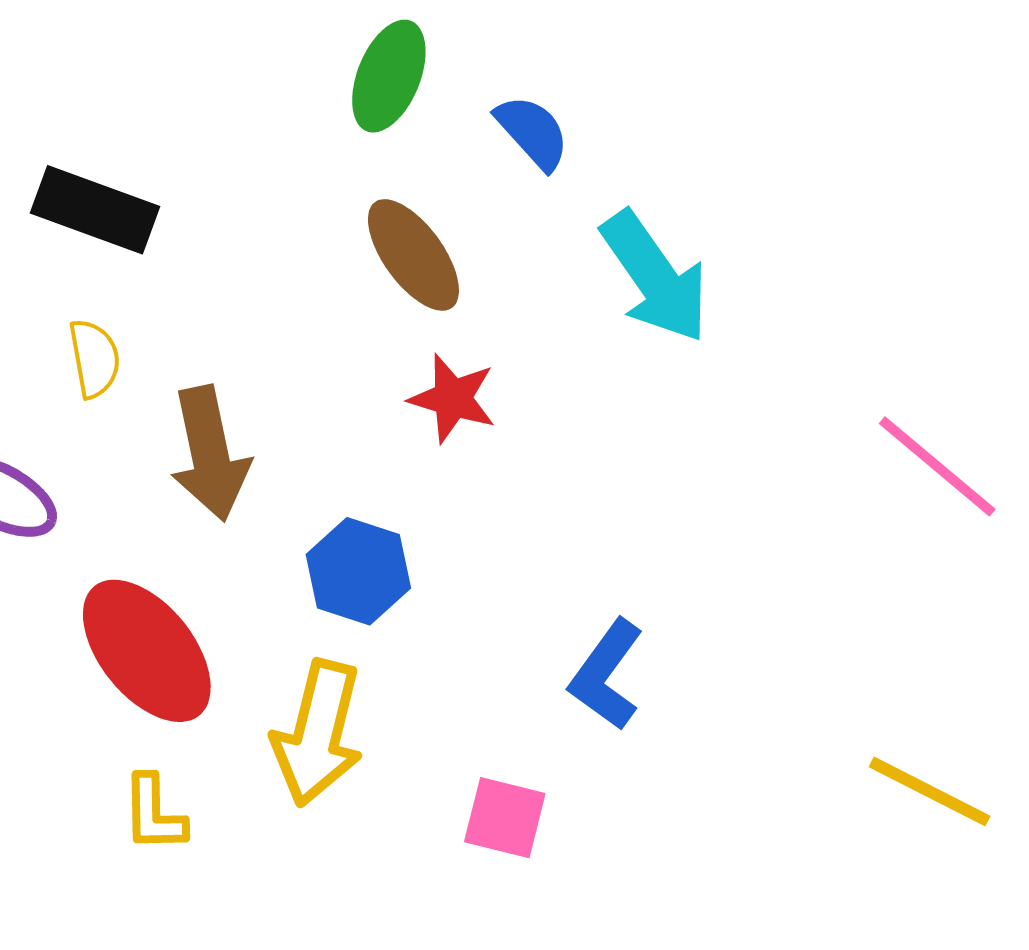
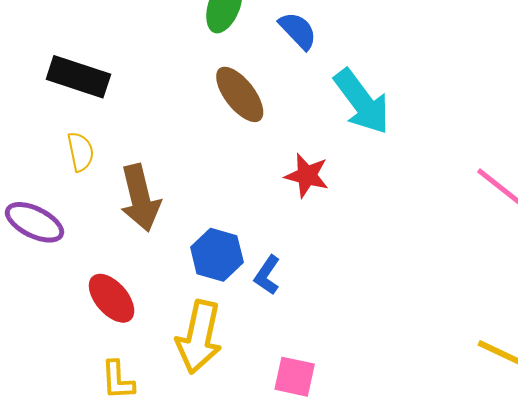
red star: (453, 398) -> (307, 175), moved
red ellipse: (147, 651) -> (112, 298), size x0.7
blue L-shape: (606, 675) -> (267, 275), moved, size x0.7

